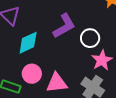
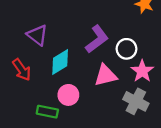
pink triangle: (57, 83) -> (105, 75), moved

